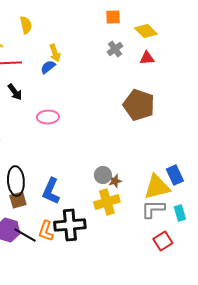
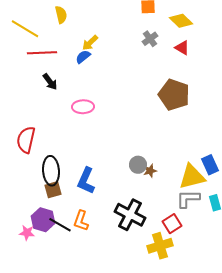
yellow arrow: (55, 53) -> (90, 43), turned 66
red triangle: (147, 58) -> (182, 48), turned 35
yellow cross: (107, 202) -> (160, 246), moved
black cross: (70, 225) -> (130, 215), moved, turned 32
red square: (163, 241) -> (172, 224), moved

